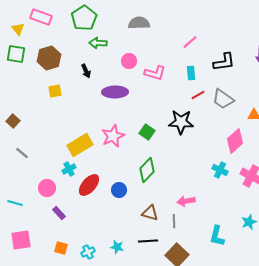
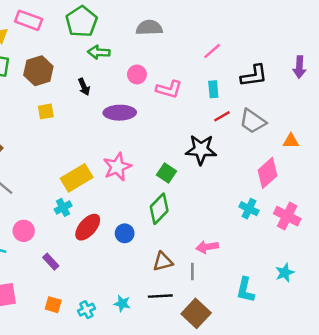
green square: (147, 132) -> (166, 173), moved
pink circle: (47, 188) -> (24, 231), moved
brown triangle: (150, 213) -> (163, 262), turned -30

